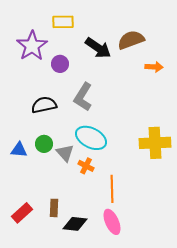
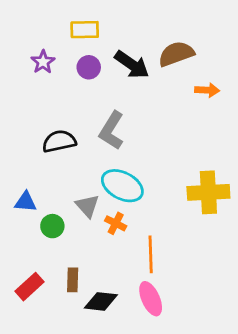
purple star: (32, 46) -> (43, 62), size x0.6
purple circle: (60, 64) -> (89, 67), moved
green circle: (44, 144) -> (52, 226), moved

